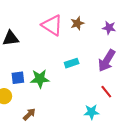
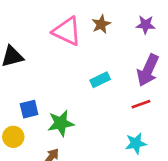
green star: (40, 79) -> (61, 123), moved
red line: (106, 92) -> (141, 104), moved, turned -64

